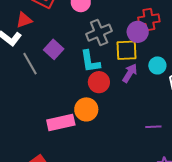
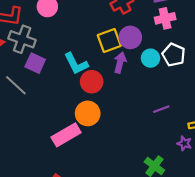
purple circle: (138, 32) -> (130, 37), moved
gray cross: (99, 33) -> (22, 39), moved, turned -30
cyan circle: (157, 65) -> (150, 58), moved

